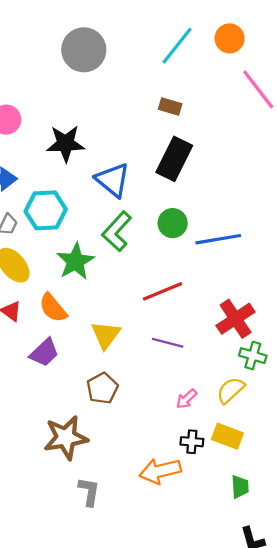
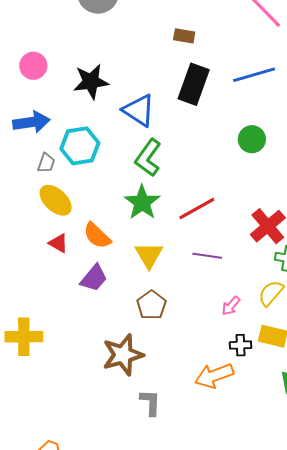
green circle: (173, 223) -> (252, 139), moved
blue line: (218, 239) -> (254, 75), moved
green star: (75, 261) -> (142, 202), moved

